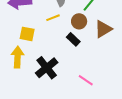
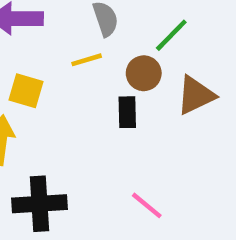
black rectangle: (73, 39) -> (127, 112), turned 40
black cross: (47, 68) -> (40, 204), moved, turned 30

